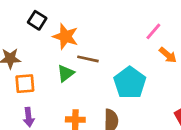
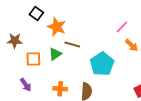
orange square: (25, 84) -> (33, 59), moved
purple arrow: (29, 117) -> (26, 85), turned -32

